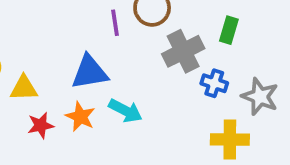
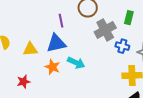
purple line: (115, 23) -> (61, 21), moved
yellow triangle: (24, 88) -> (30, 49), moved
red star: (41, 125) -> (23, 82), moved

